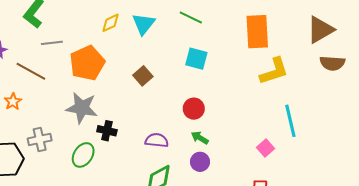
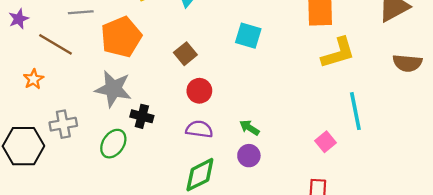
brown semicircle: (332, 63) -> (407, 63), moved
red circle: (194, 109) -> (199, 91), moved

